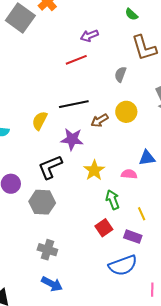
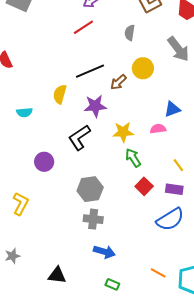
yellow star: (94, 170) -> (123, 132), turned -30
green arrow: (113, 200) -> (133, 158), moved
gray hexagon: (42, 202) -> (90, 189), moved

